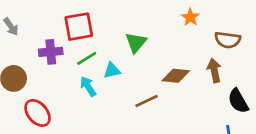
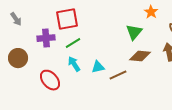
green triangle: (136, 43) -> (134, 32), moved
cyan triangle: (112, 70) -> (98, 67), moved
red ellipse: (38, 113) -> (50, 80), moved

